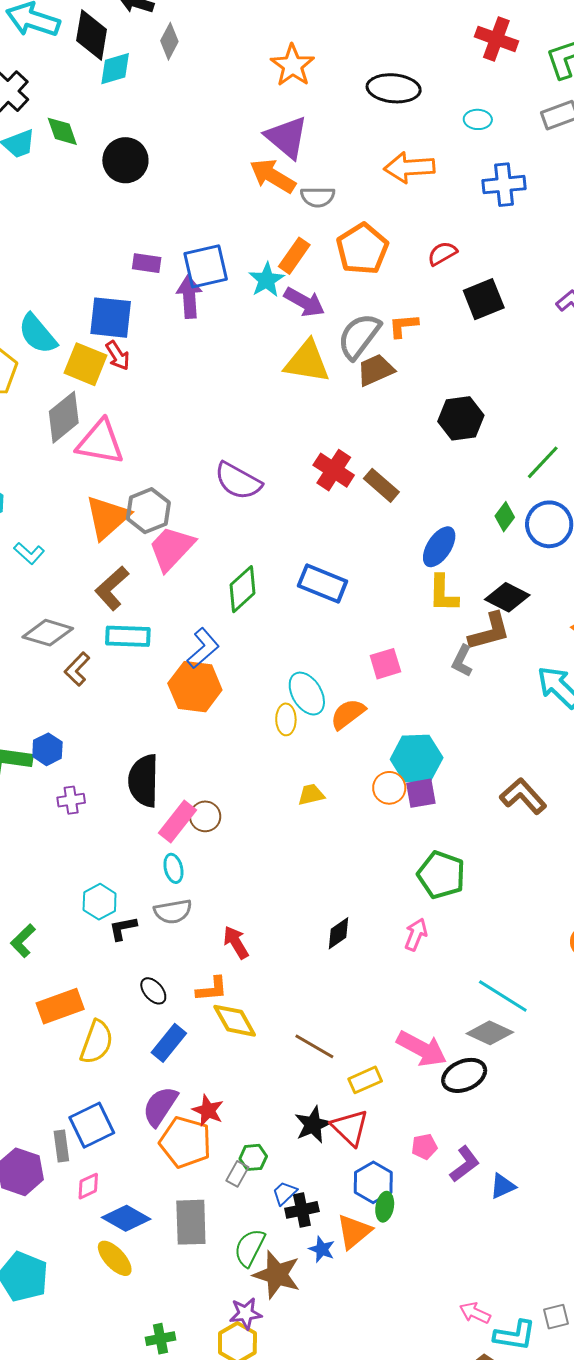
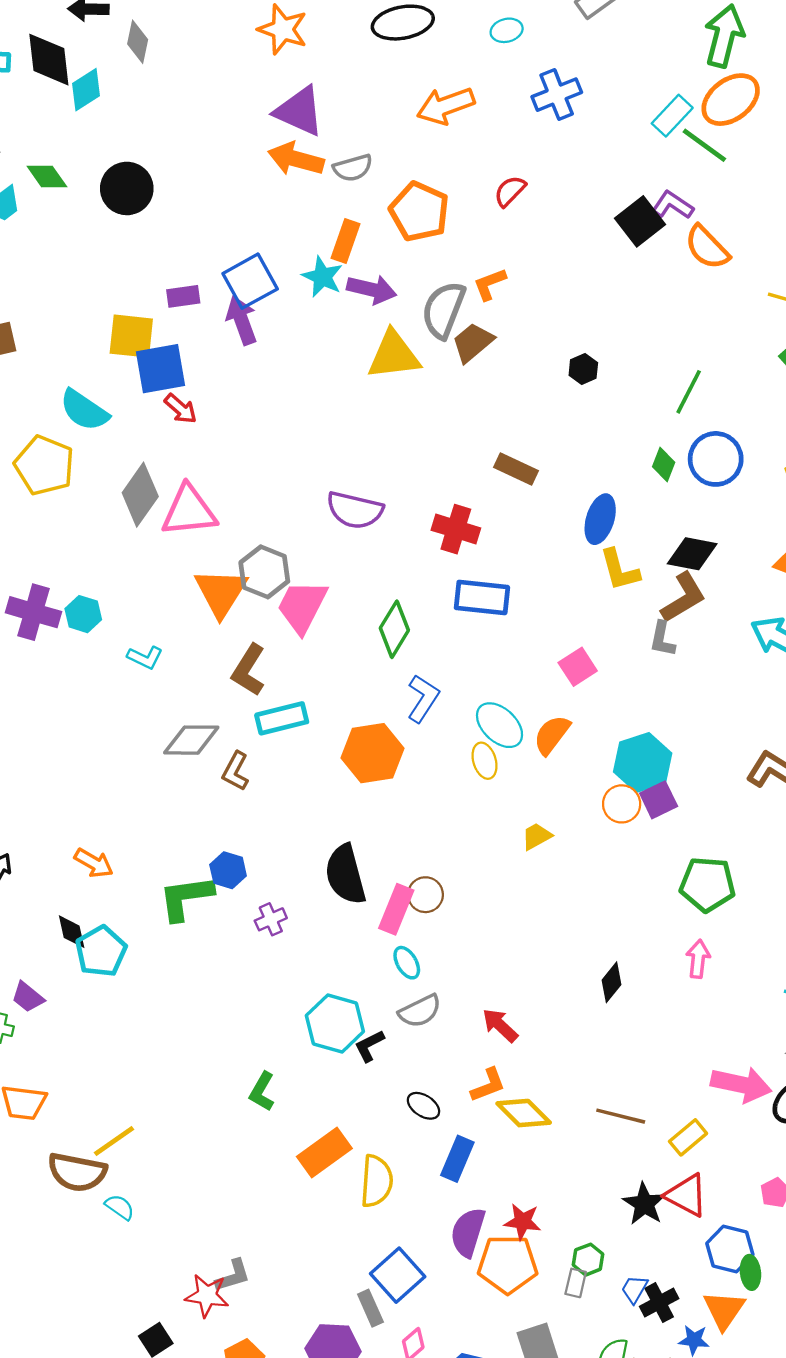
black square: (484, 299) -> (640, 221), moved
yellow square: (86, 364) -> (131, 336), moved
black hexagon: (461, 418) -> (583, 369), size x0.6
red cross: (334, 470) -> (456, 529), moved
blue L-shape: (203, 648) -> (423, 698), moved
cyan hexagon: (100, 902) -> (335, 1024), size x1.4

